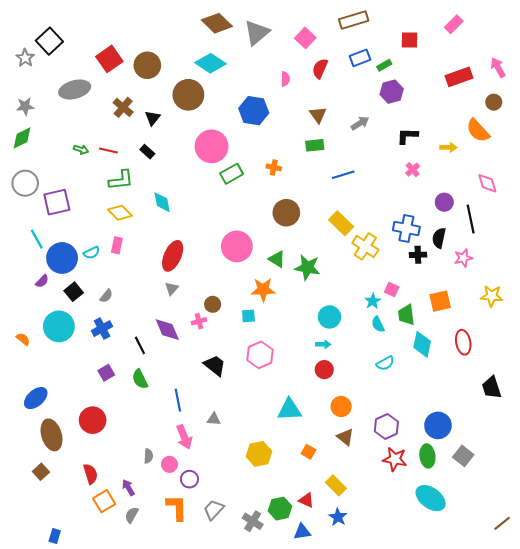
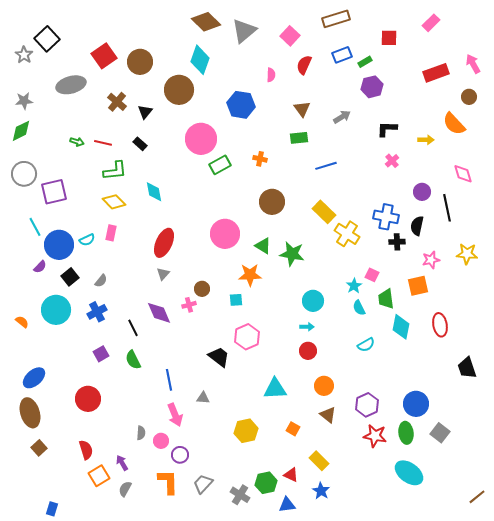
cyan diamond: (211, 63) -> (200, 60), turned 76
pink star: (463, 258) -> (431, 260), moved
yellow star: (492, 296) -> (467, 254), moved
black trapezoid: (215, 365) -> (219, 357), moved
brown ellipse: (52, 435) -> (30, 413), moved

